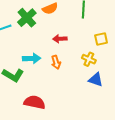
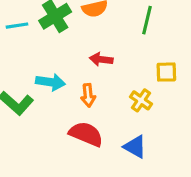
blue triangle: (96, 80) -> (135, 147), moved
red semicircle: (35, 102) -> (86, 134), moved

